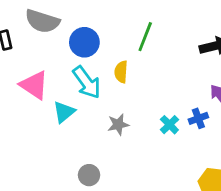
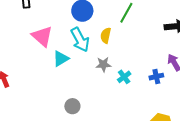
gray star: (118, 125) -> (103, 64), moved
cyan cross: (169, 125) -> (124, 77), moved

